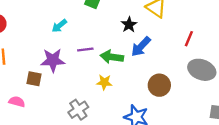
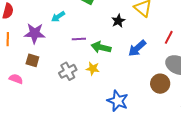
blue arrow: (141, 47) -> (137, 48), moved
purple star: (53, 60) -> (35, 33), moved
brown circle: (159, 85) -> (160, 84), moved
gray cross: (78, 110) -> (68, 71), moved

